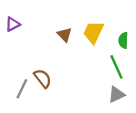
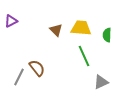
yellow trapezoid: (93, 32) -> (81, 28), turned 70
green line: (116, 67) -> (84, 56), moved

